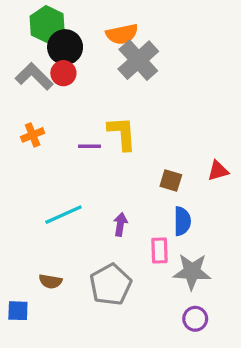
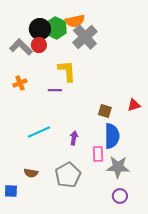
green hexagon: (47, 24) -> (56, 28), moved
yellow L-shape: (122, 133) -> (67, 71), moved
blue semicircle: (182, 221) -> (112, 136), size x1.4

